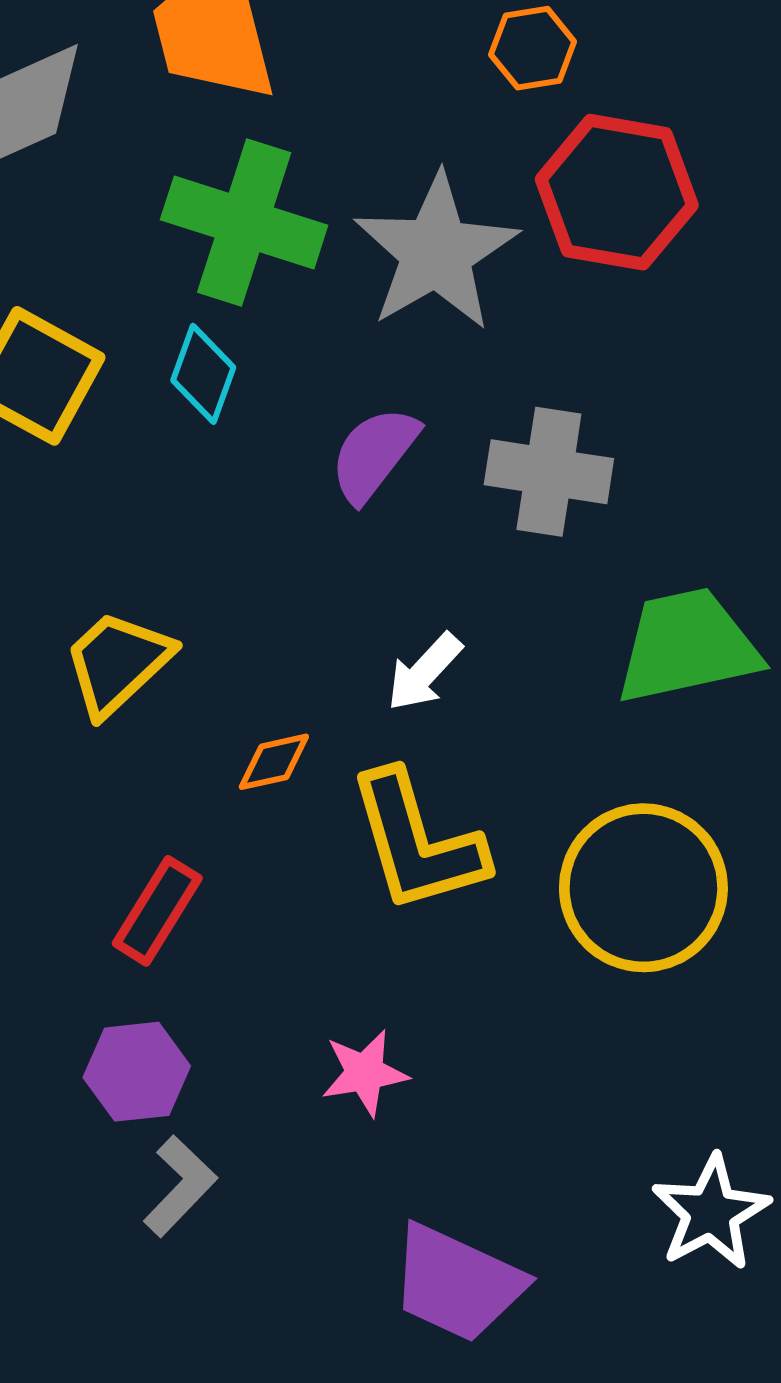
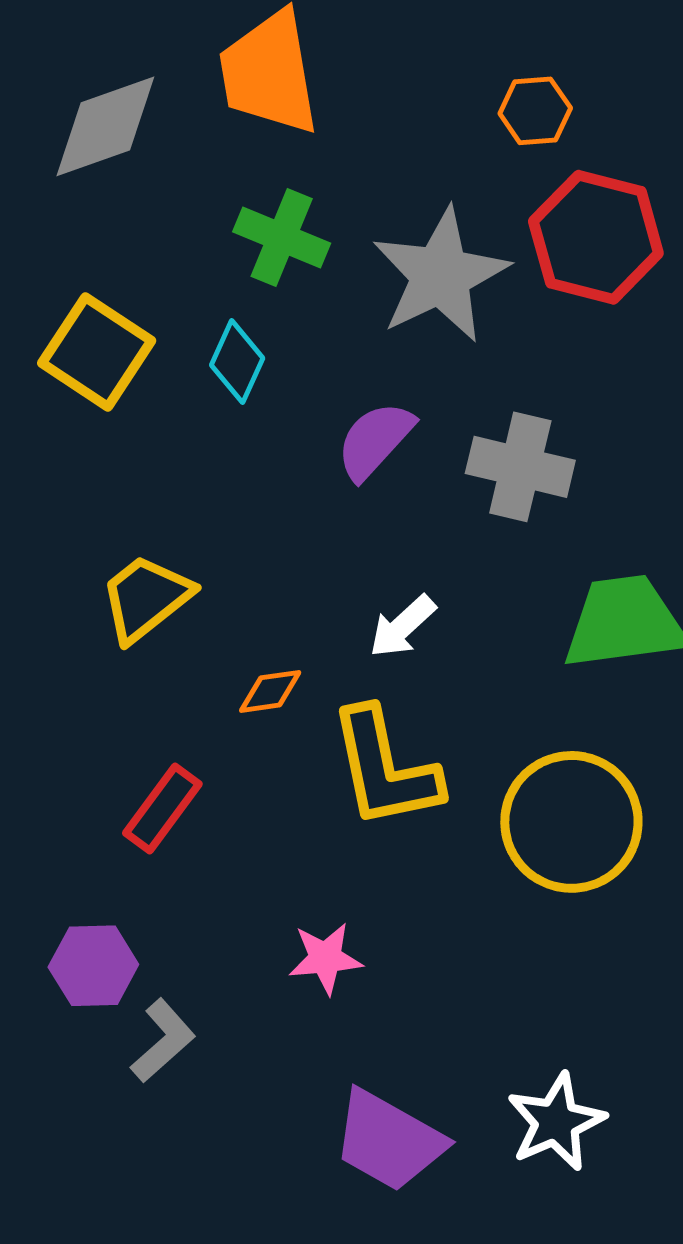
green cross: (244, 223) -> (282, 237), size x0.7
purple hexagon: (137, 1072) -> (93, 966), moved
white star: (711, 1213) -> (556, 1122), moved

